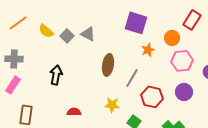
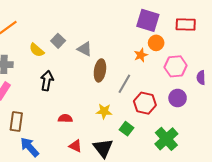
red rectangle: (192, 20) -> (186, 25), turned 60
purple square: (136, 23) -> (148, 20), moved
yellow semicircle: (46, 31) -> (37, 50), moved
gray triangle: (88, 34) -> (85, 49), moved
orange circle: (172, 38) -> (156, 43), moved

